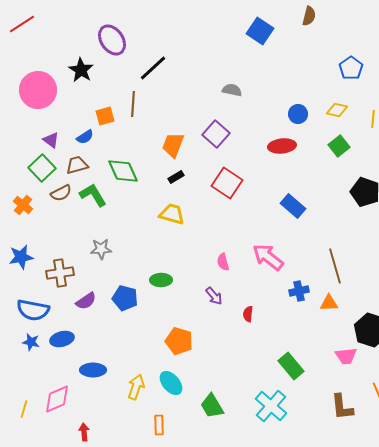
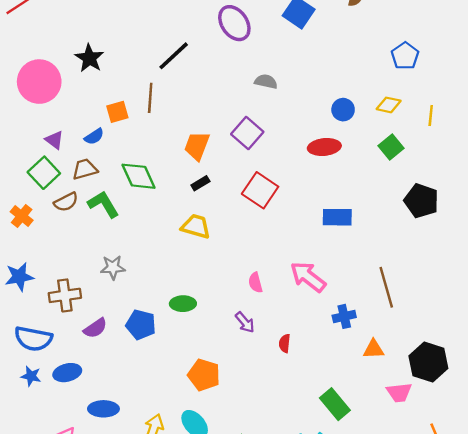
purple ellipse: (112, 40) -> (234, 23), moved
blue rectangle: (293, 206) -> (337, 217), turned -40
orange triangle: (329, 303) -> (373, 349), moved

